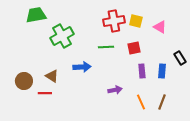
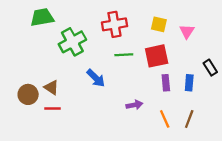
red cross: (114, 21) -> (114, 24), moved
pink triangle: (160, 27) -> (187, 31), turned 32
red square: (134, 48) -> (157, 56), size x1.5
blue arrow: (82, 67) -> (96, 78), turned 48
brown triangle: (52, 76) -> (51, 87), moved

